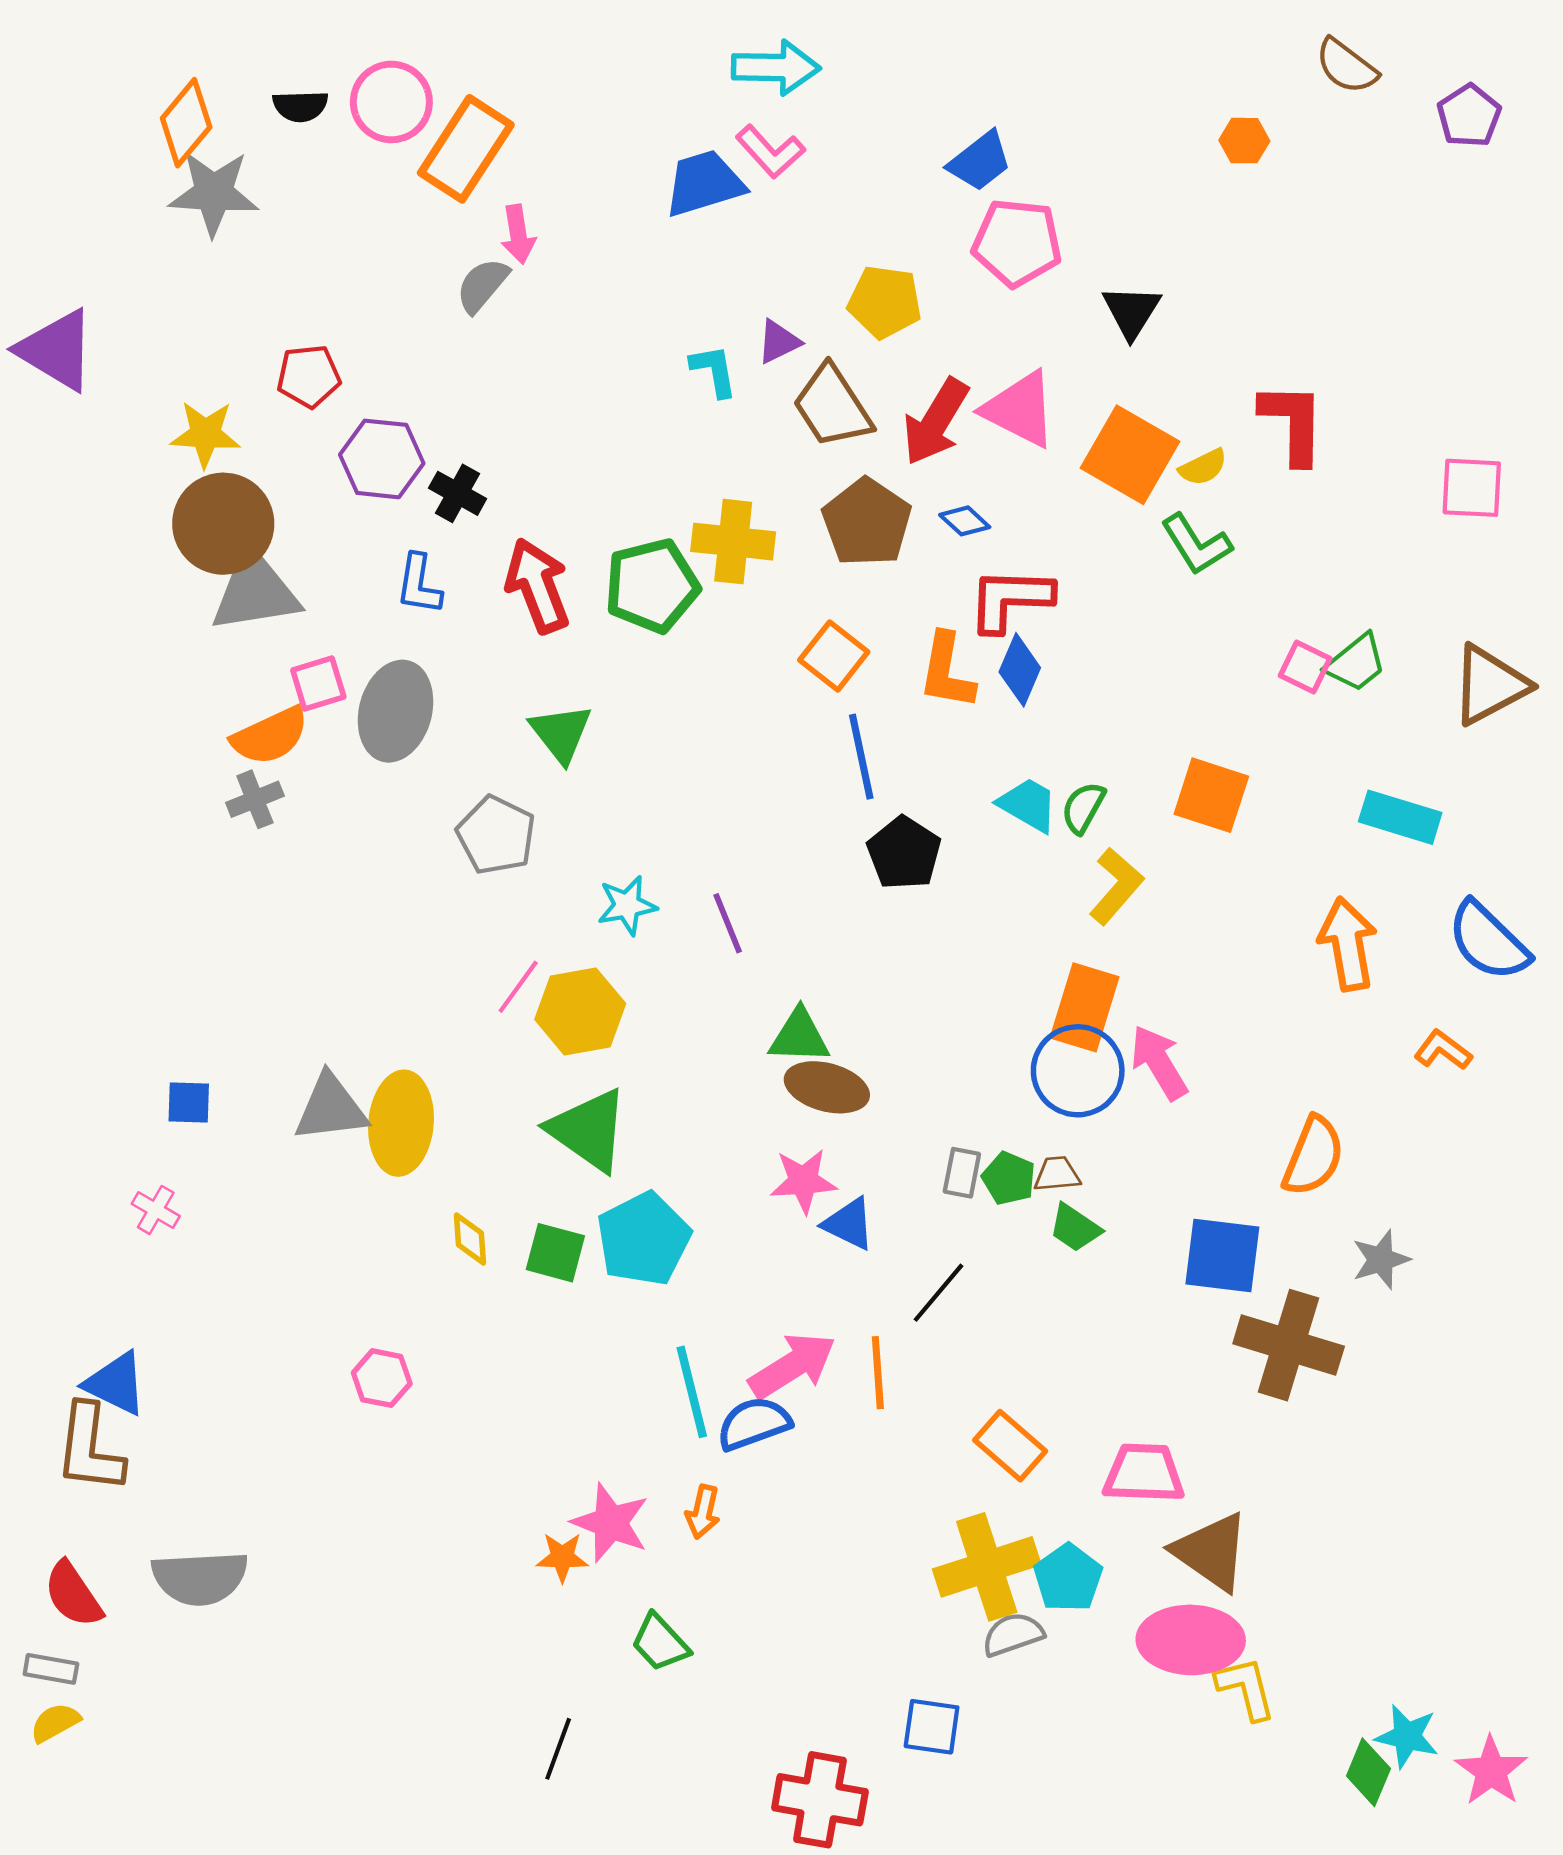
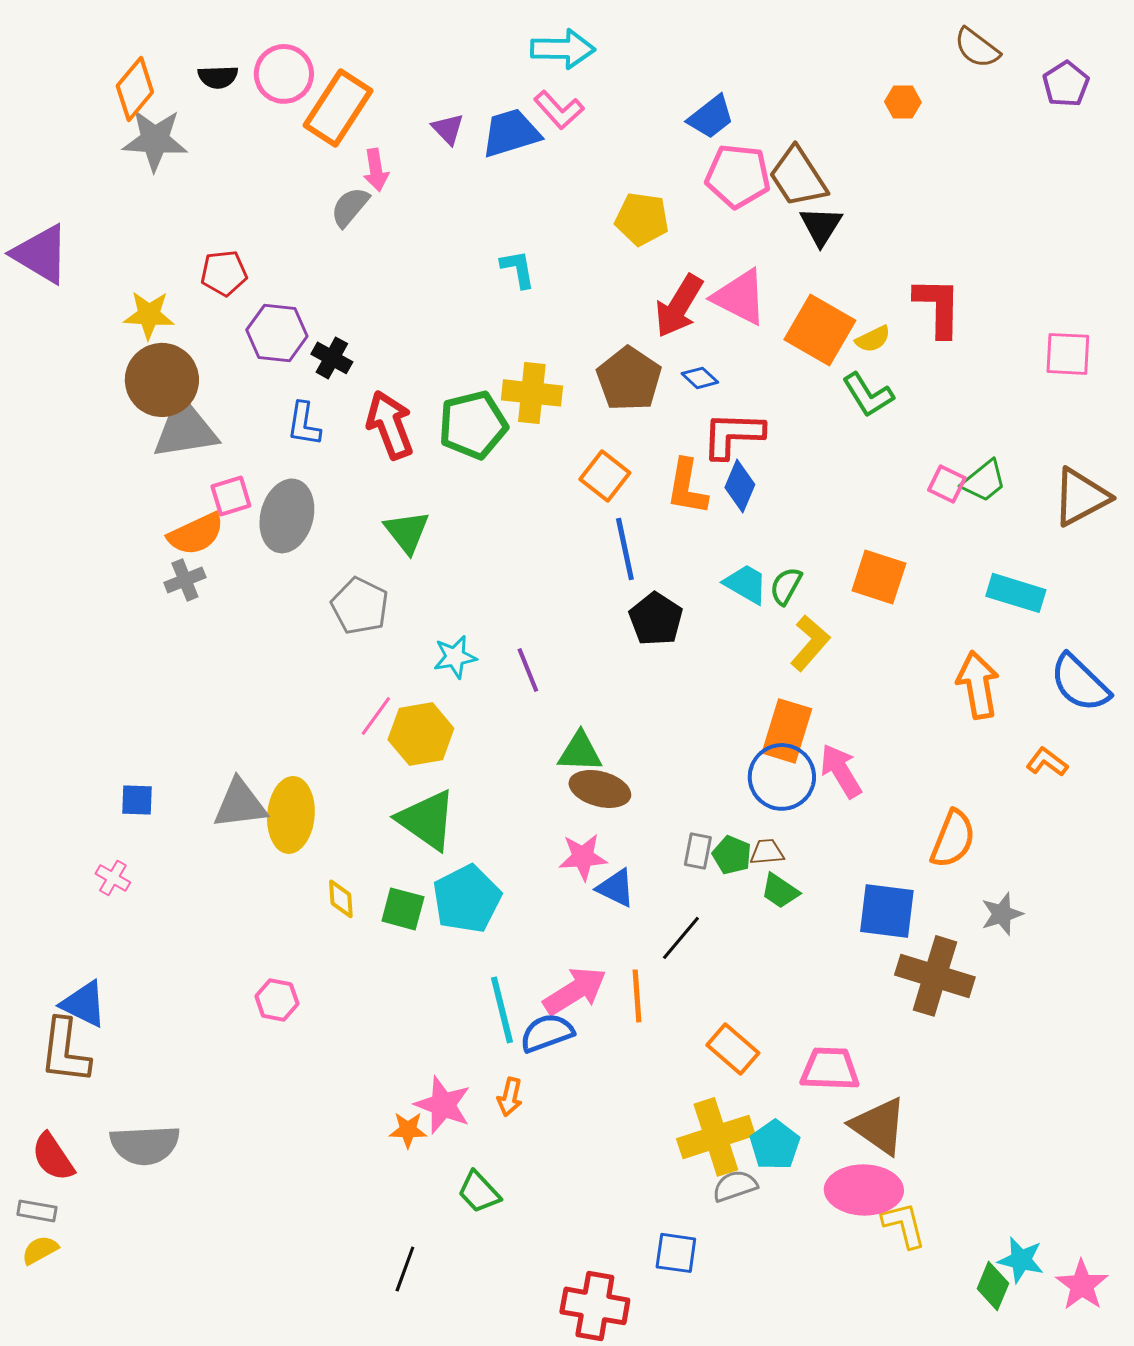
purple triangle: (779, 342) -> (448, 129), moved, turned -48
brown trapezoid: (832, 407) -> (798, 177), moved

